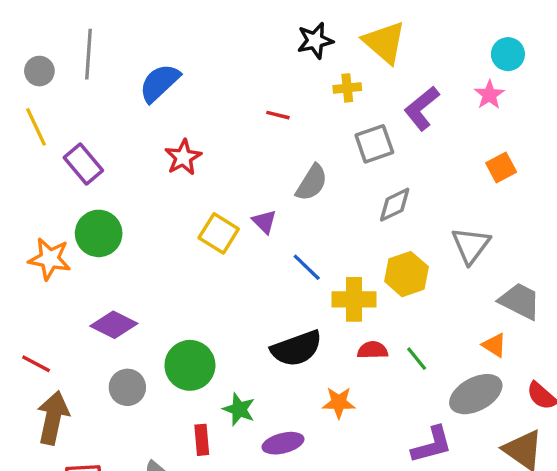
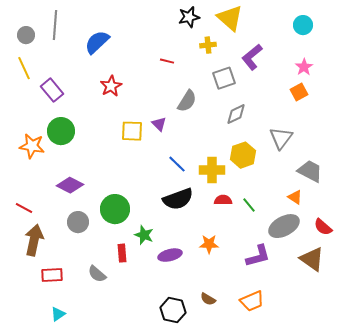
pink star: (489, 95) -> (304, 67), moved
yellow square: (219, 233) -> (132, 131), turned -30
blue line: (307, 267) -> (177, 164), moved
orange star: (339, 403) -> (209, 244), moved

